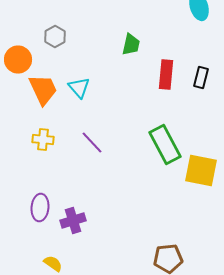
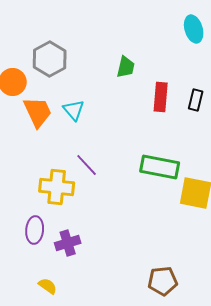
gray hexagon: (55, 36) -> (50, 59), size x1.6
yellow cross: (43, 140) -> (57, 187), moved, size x1.6
green rectangle: (165, 144) -> (160, 167), turned -51

